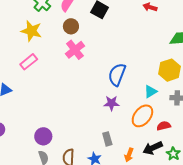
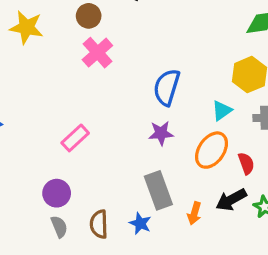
pink rectangle: (29, 62) -> (75, 138), moved
red semicircle: (164, 126) -> (246, 163), turned 88
gray rectangle: (107, 139) -> (158, 190), size x1.6

